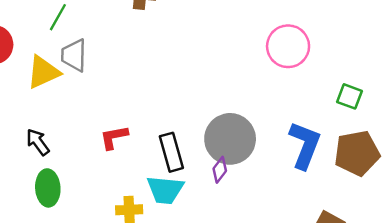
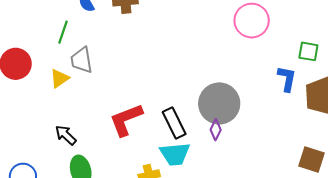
yellow triangle: (43, 72) -> (60, 78), size x0.7
red L-shape: (114, 137) -> (126, 120), size x1.5
blue L-shape: (305, 145) -> (287, 79), moved, size x0.7

